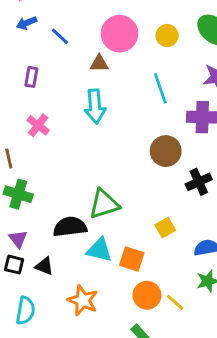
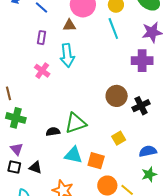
purple rectangle: (31, 77) -> (41, 38), moved
cyan line: (160, 88) -> (113, 29), moved
pink cross: (38, 125) -> (42, 71), moved
brown circle: (166, 151) -> (117, 96), moved
black semicircle: (70, 227) -> (53, 132), moved, size x0.6

